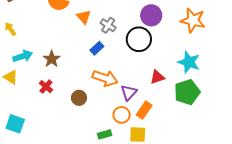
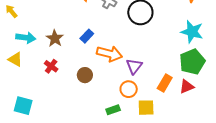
blue rectangle: (97, 48) -> (87, 36), moved
cyan arrow: (23, 56) -> (26, 38), turned 30
red triangle: (157, 77) -> (187, 87), moved
orange rectangle: (144, 110) -> (165, 83), moved

